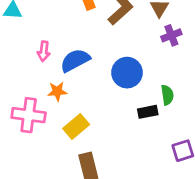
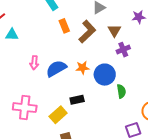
blue circle: (127, 73) -> (105, 75), moved
orange star: (57, 91) -> (82, 68), moved
black rectangle: (148, 112) -> (77, 100), moved

